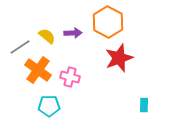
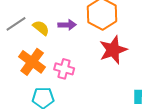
gray line: (20, 47) -> (16, 24), moved

